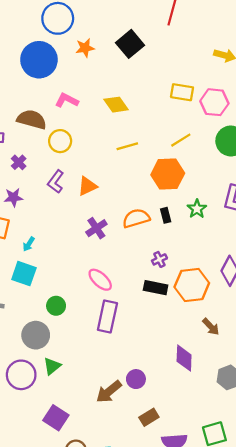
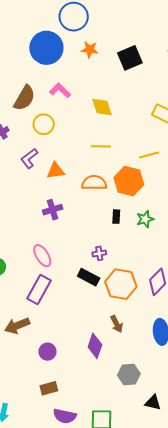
brown semicircle: (32, 119) -> (24, 98), turned 88
orange semicircle: (136, 218) -> (94, 183), moved
brown arrow: (211, 327) -> (117, 324), moved
brown arrow: (109, 392) -> (17, 326), moved

